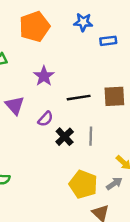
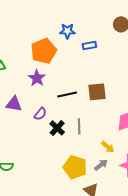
orange pentagon: (35, 27) -> (44, 51), moved
purple triangle: (15, 105) -> (14, 104), turned -36

